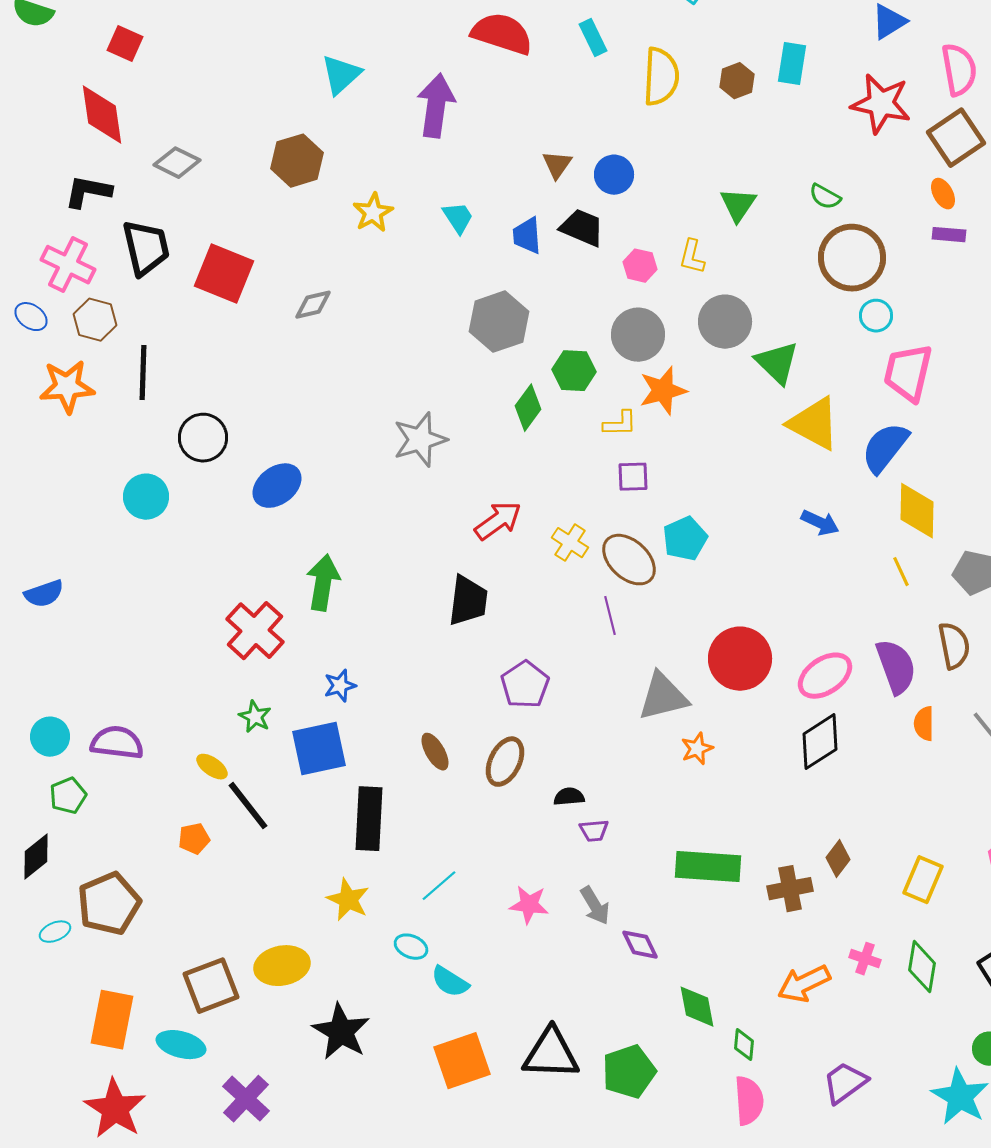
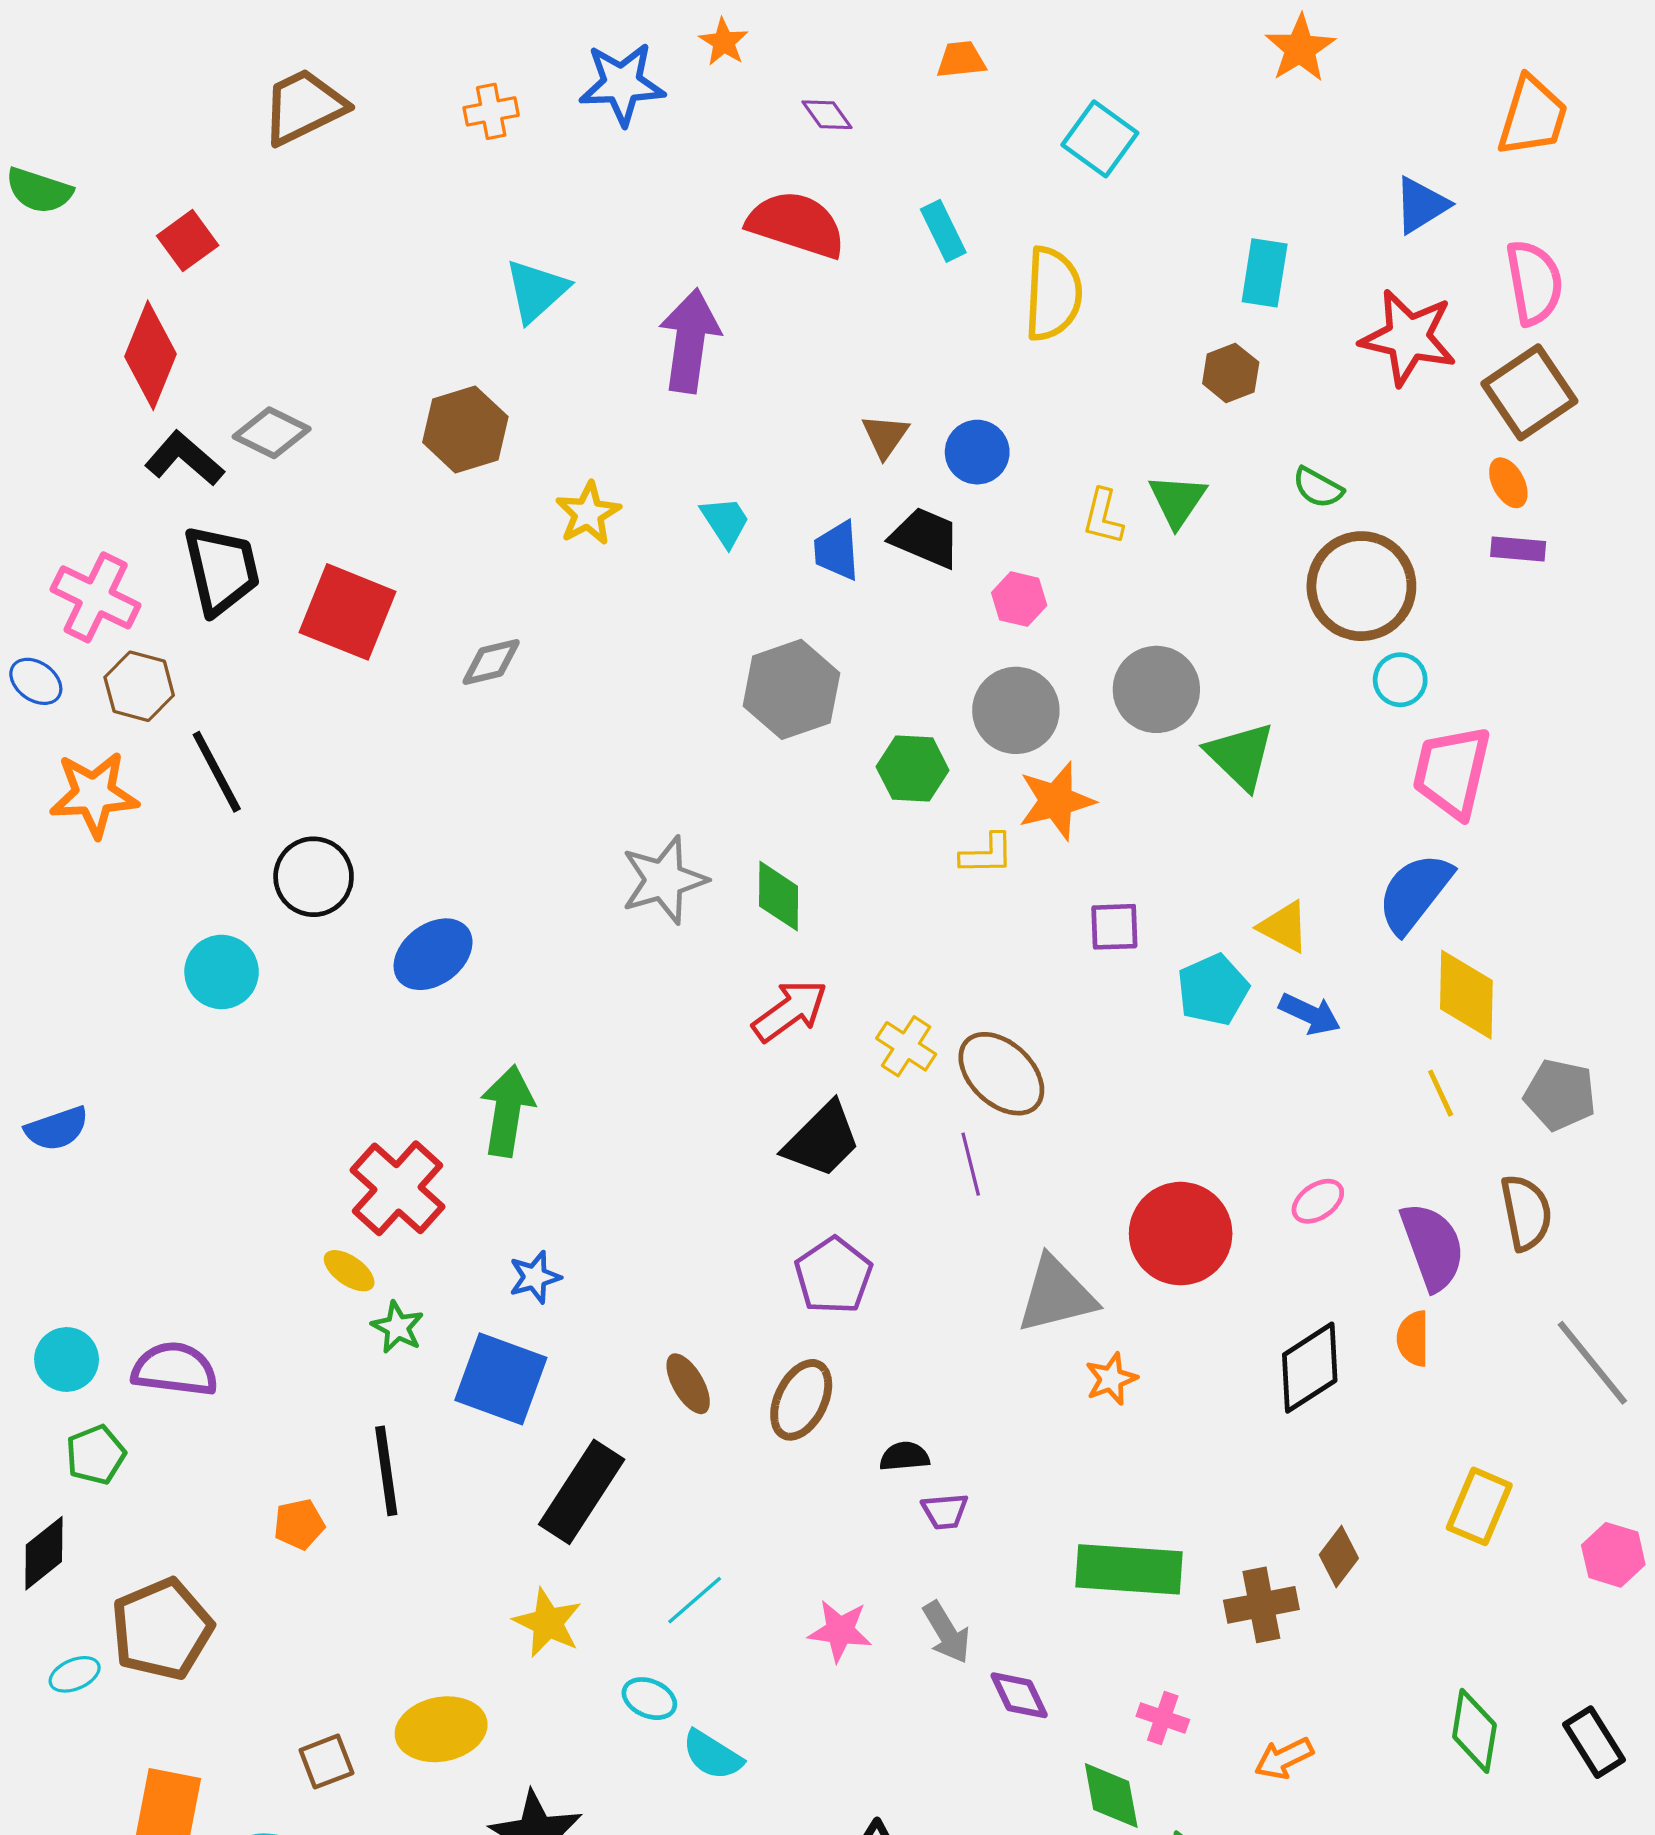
red square: (125, 44) -> (188, 241), turned 30
brown hexagon: (737, 81) -> (1231, 373), moved
red diamond: (102, 115) -> (150, 355), turned 30
black L-shape: (88, 192) -> (184, 459), moved, turned 30
yellow L-shape: (692, 257) -> (1103, 517), moved
black line: (143, 373) -> (217, 772), turned -30
green diamond: (528, 408) -> (779, 896), moved, turned -36
yellow triangle: (814, 424) -> (1284, 927), moved, size x0.6
purple square: (633, 477) -> (1114, 927), moved
cyan pentagon: (685, 539) -> (1213, 990), moved
black trapezoid: (468, 601) -> (822, 1140), moved, turned 38
pink ellipse: (825, 676) -> (1318, 1201), moved, size x0.6
orange semicircle: (924, 724) -> (1413, 1339), moved
blue square: (319, 749) -> (501, 1379), turned 32
yellow ellipse: (212, 767) -> (349, 1271), moved
black line: (248, 806) -> (386, 1471), turned 30
black rectangle: (369, 819) -> (582, 1492), turned 30
yellow rectangle: (923, 880) -> (1479, 1506), moved
pink cross: (865, 959) -> (1163, 1718), moved
orange arrow: (804, 984) -> (1284, 1758), size x0.7
brown square: (211, 986) -> (326, 1762), size x0.6

